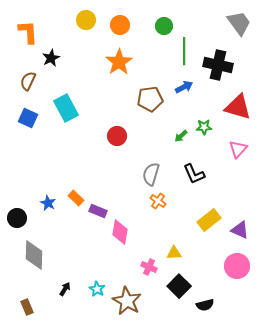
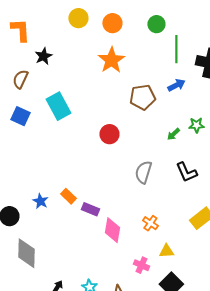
orange cross: (158, 201) -> (150, 223), moved

